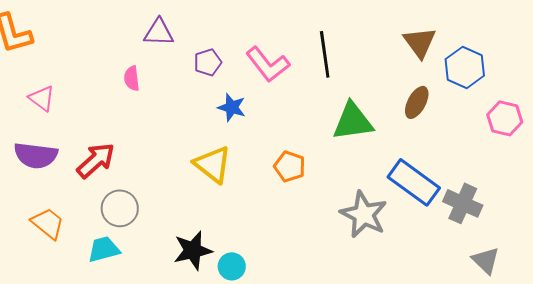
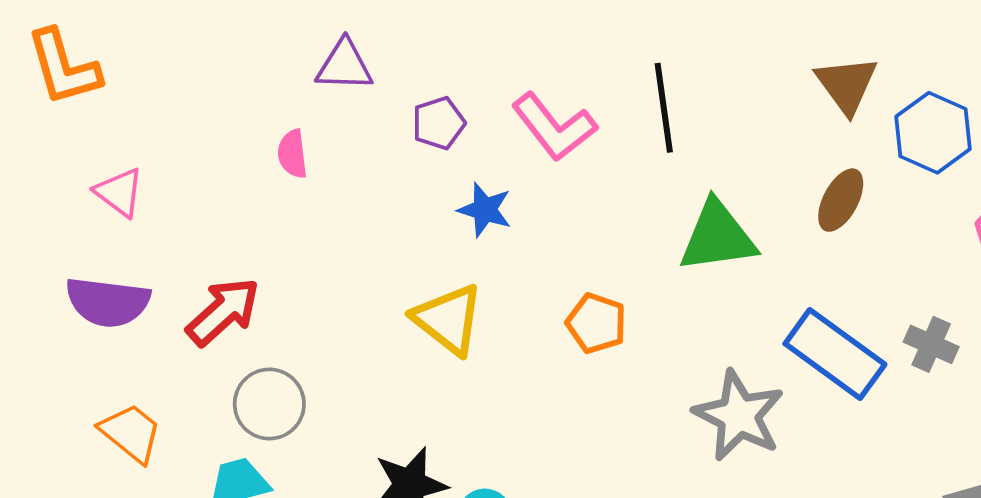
gray cross: (463, 203) -> (931, 344), moved, size x0.7

